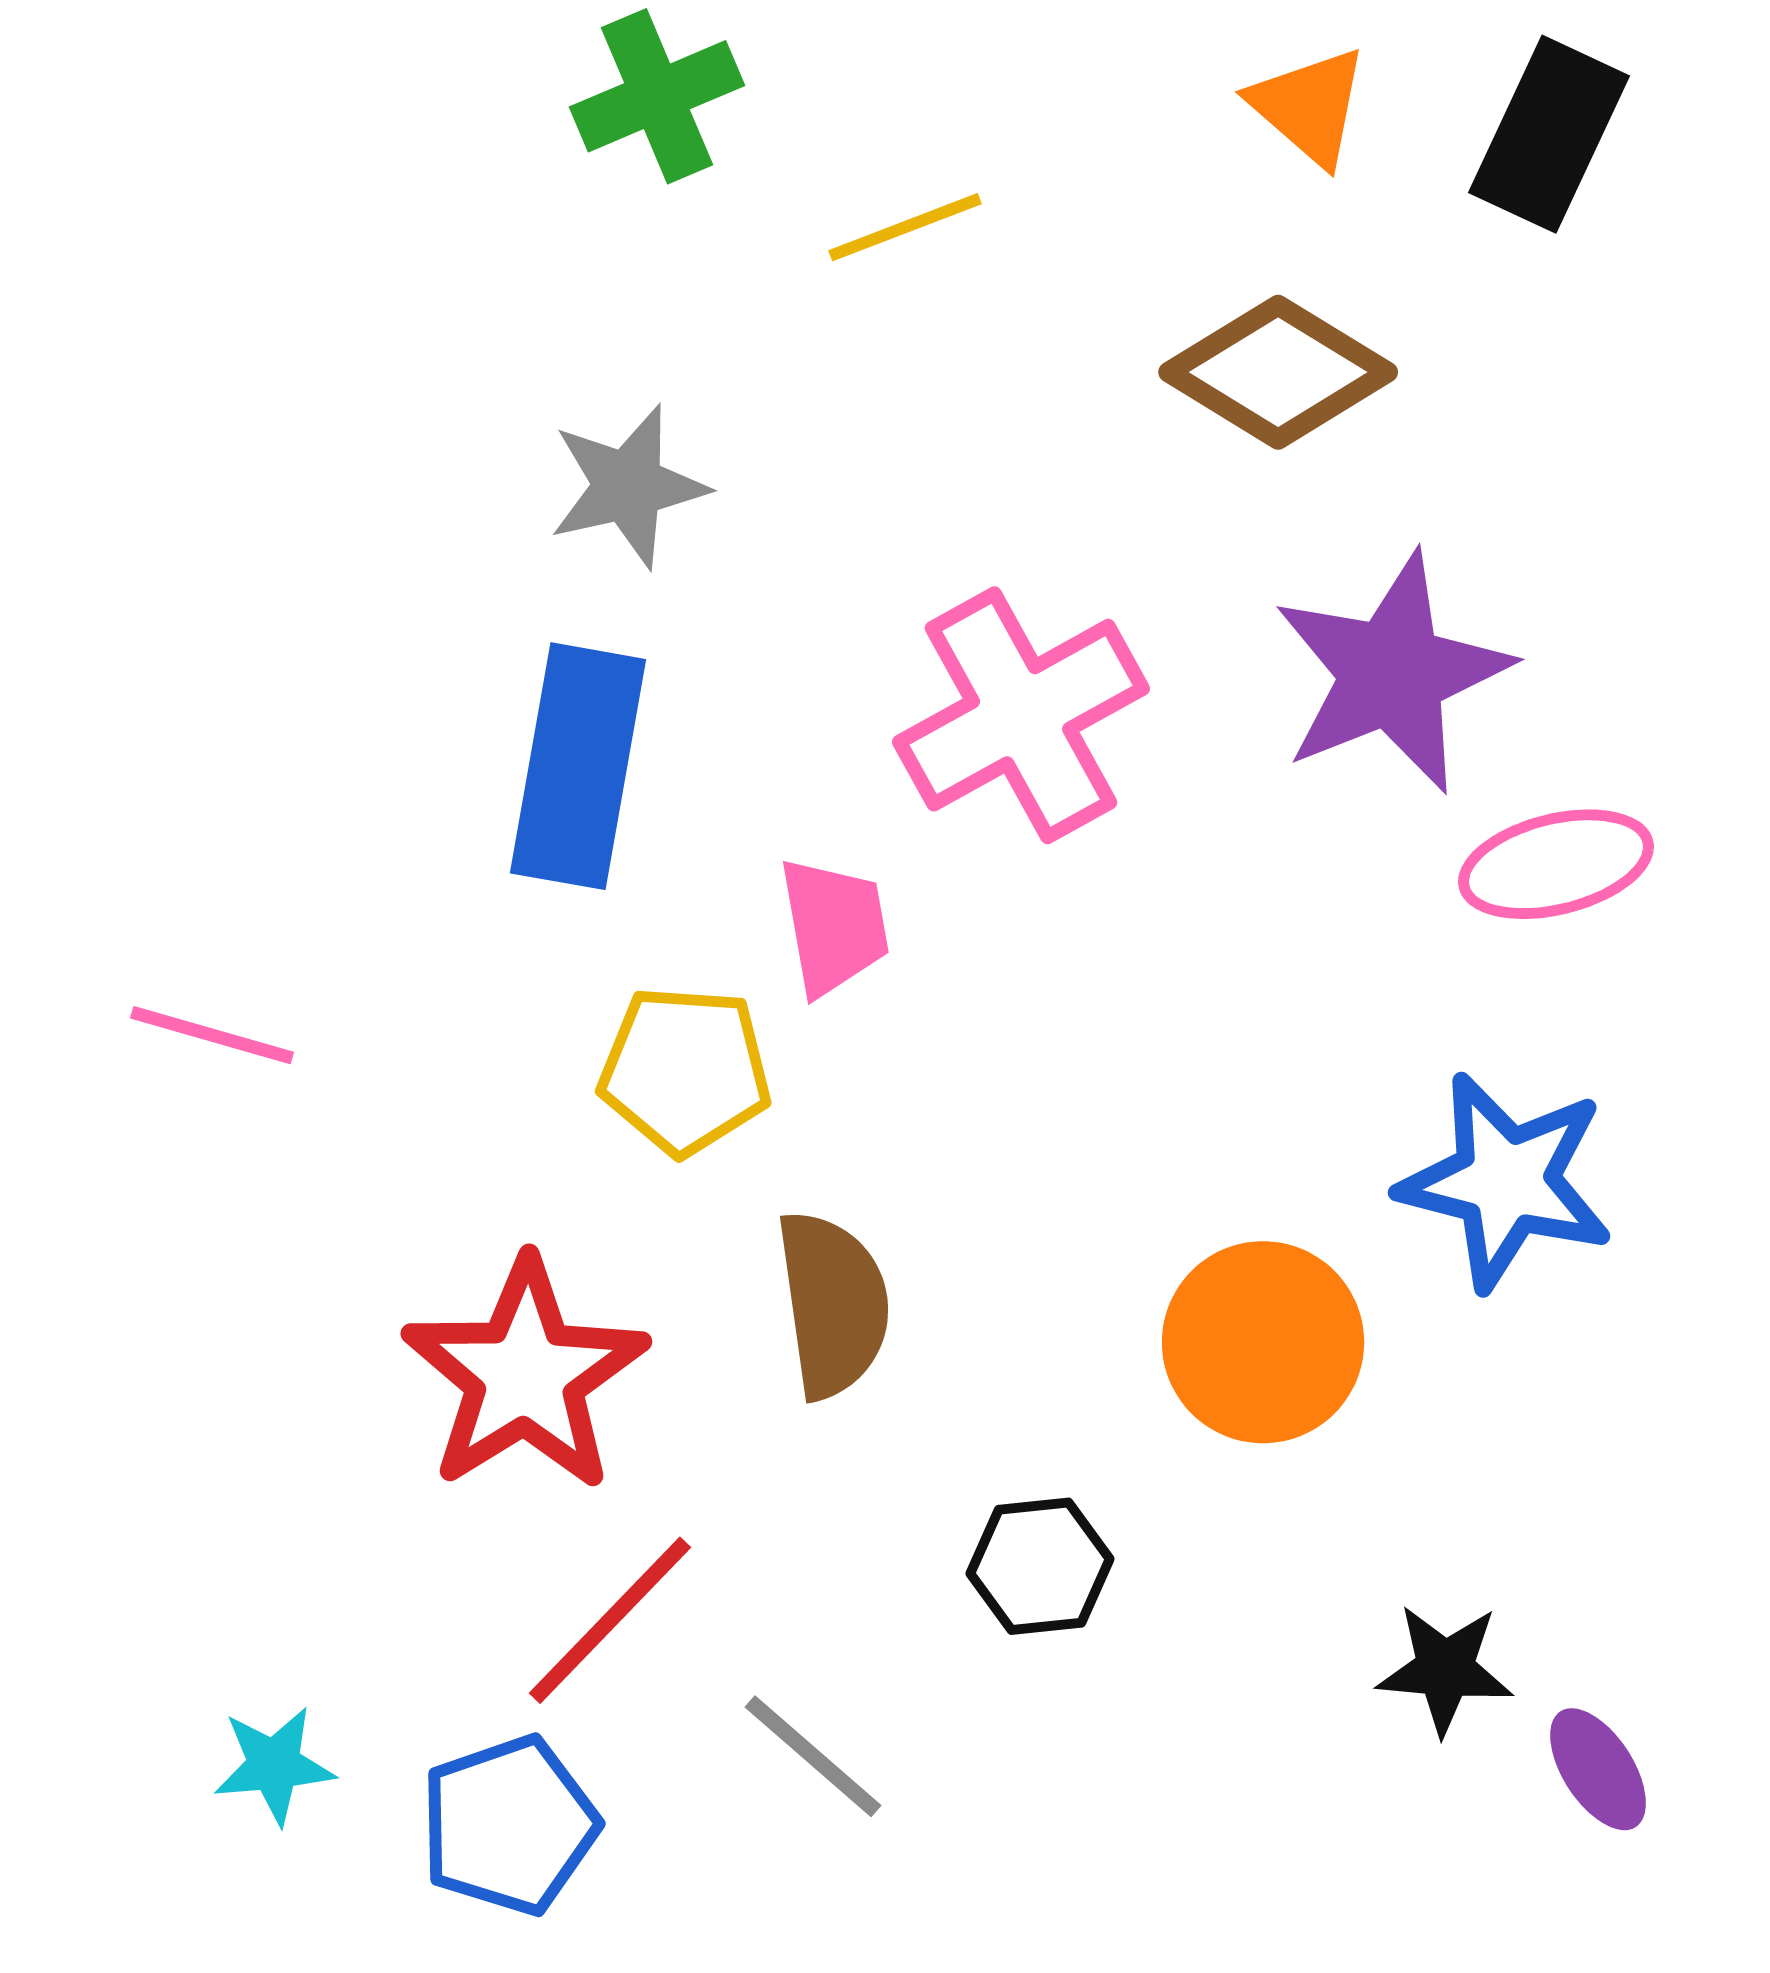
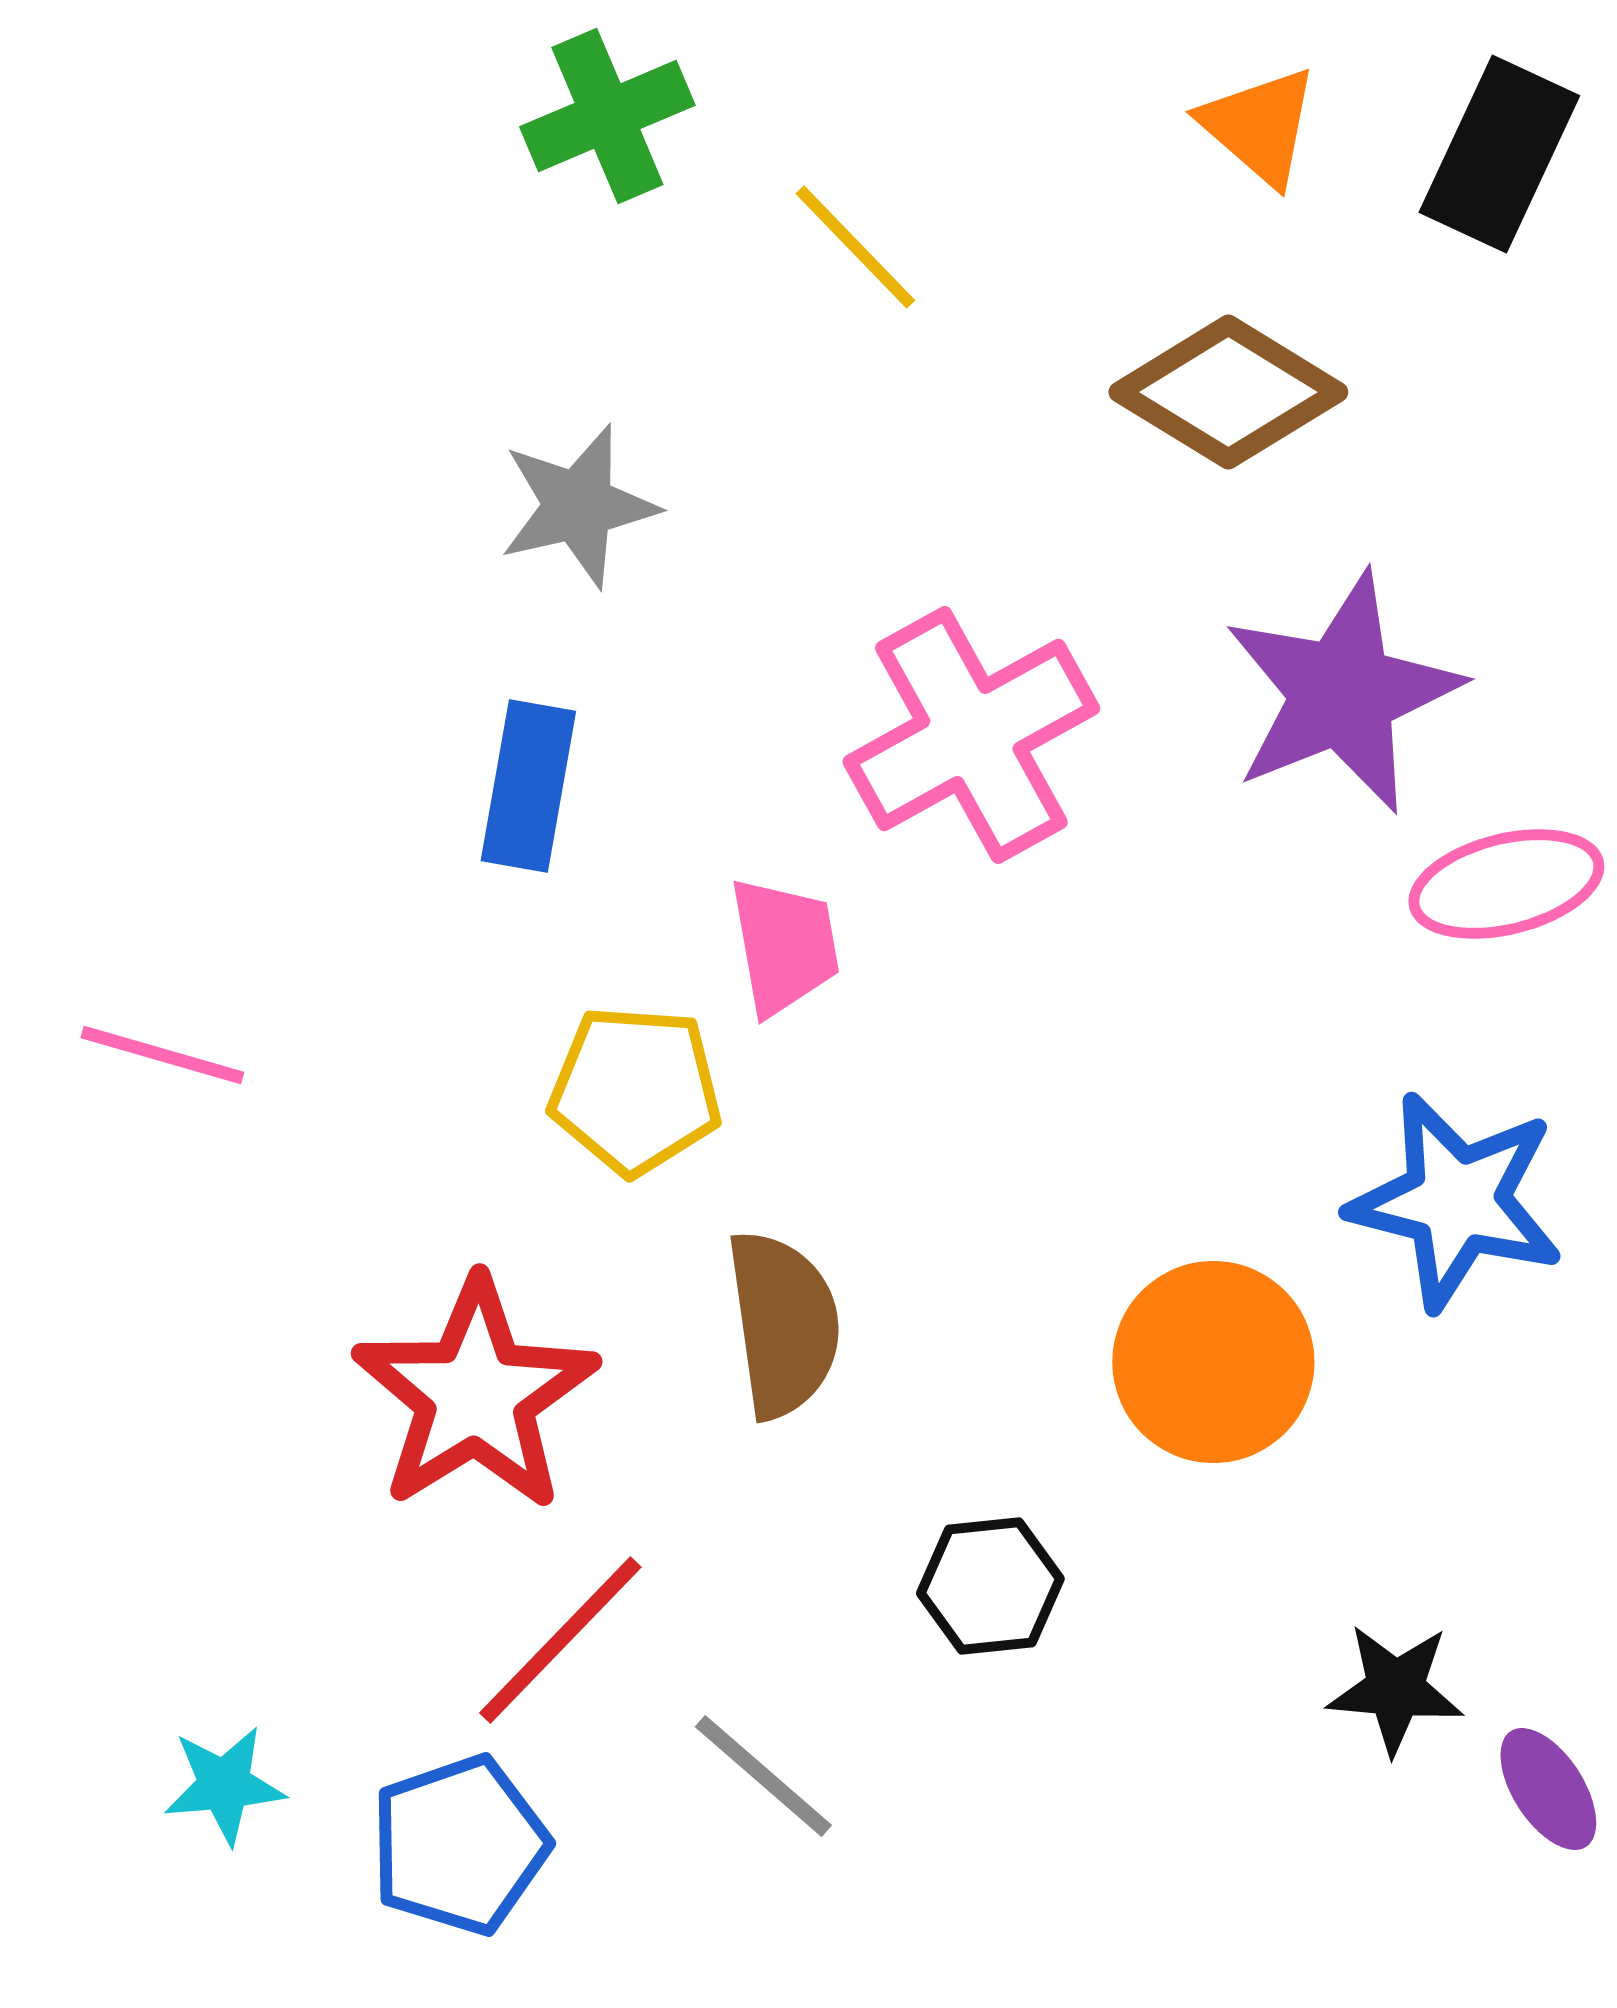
yellow line: (905, 227) -> (855, 247), turned 67
blue rectangle: (578, 766) -> (528, 786), size x0.7

